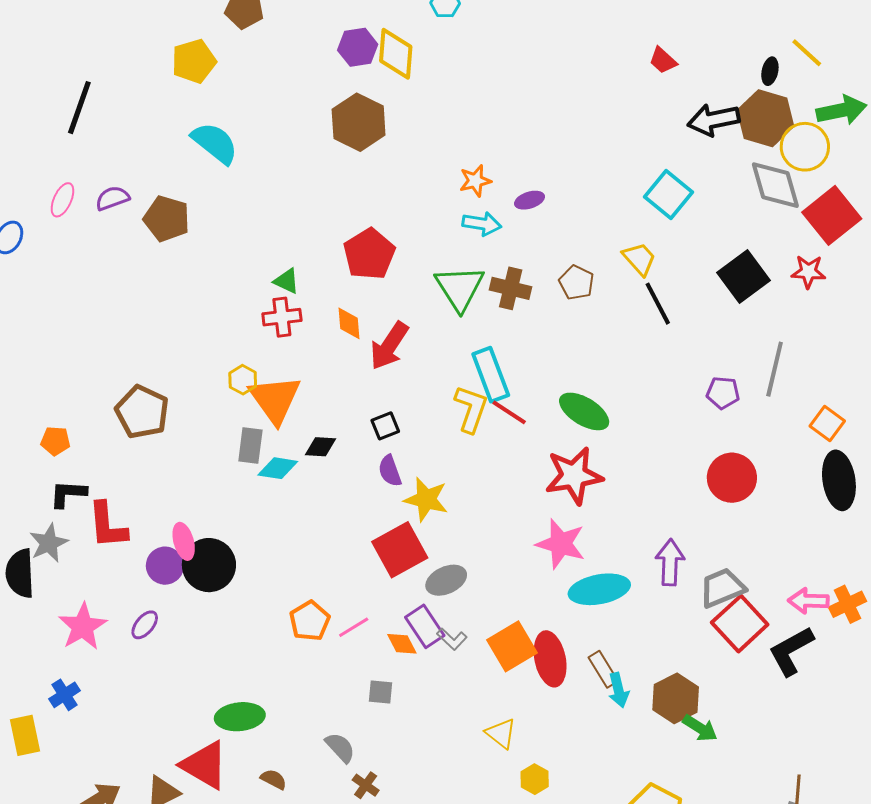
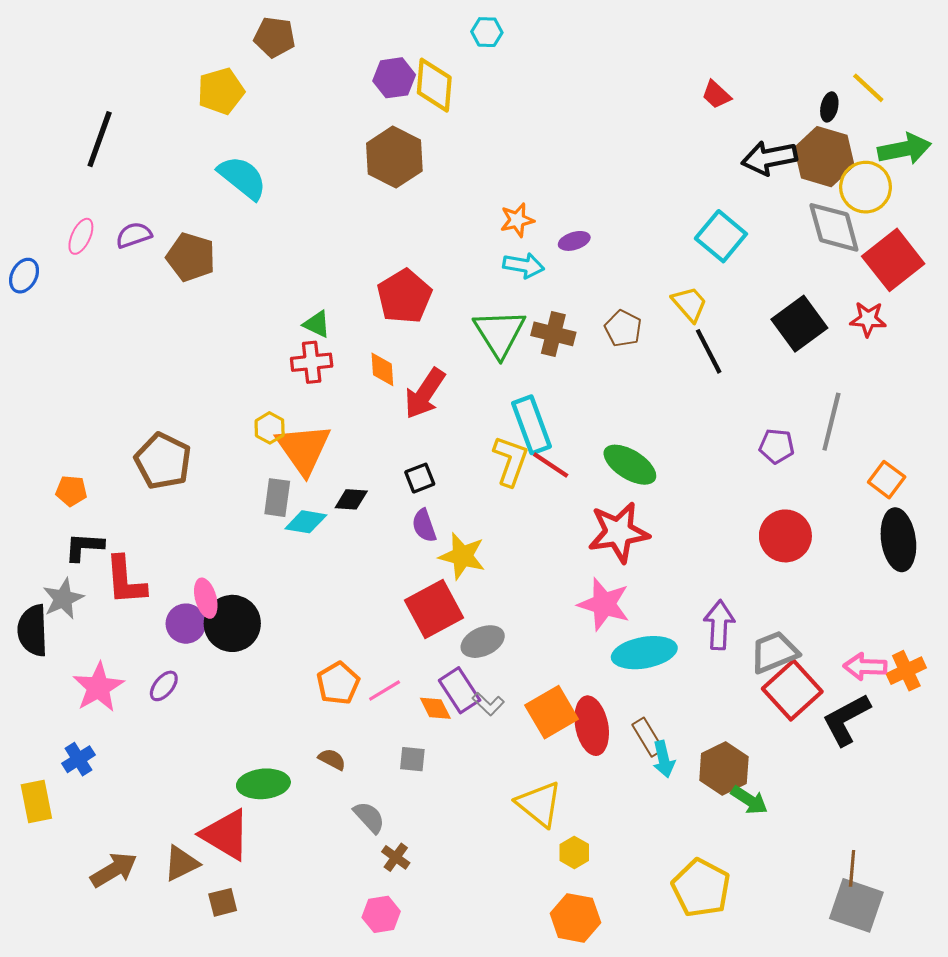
yellow triangle: (501, 734) -> (539, 804), size x1.4
brown semicircle: (274, 779) -> (332, 759), moved

